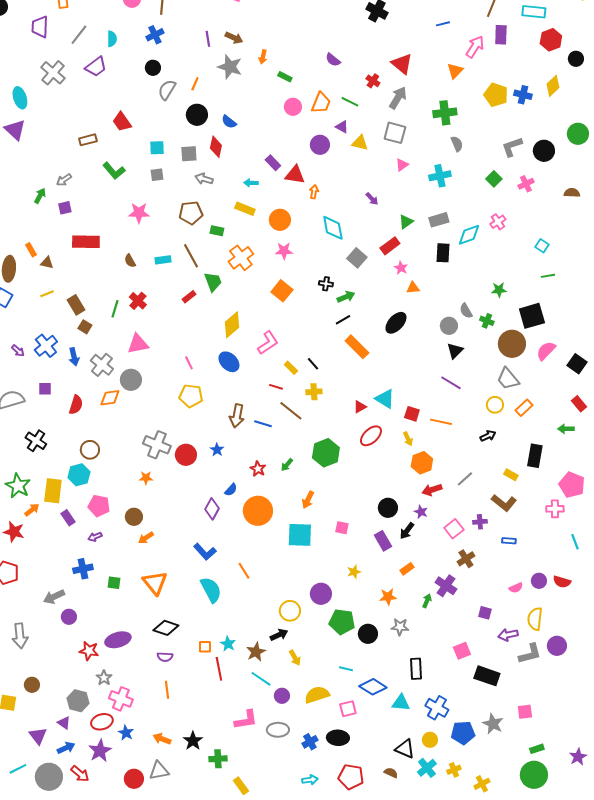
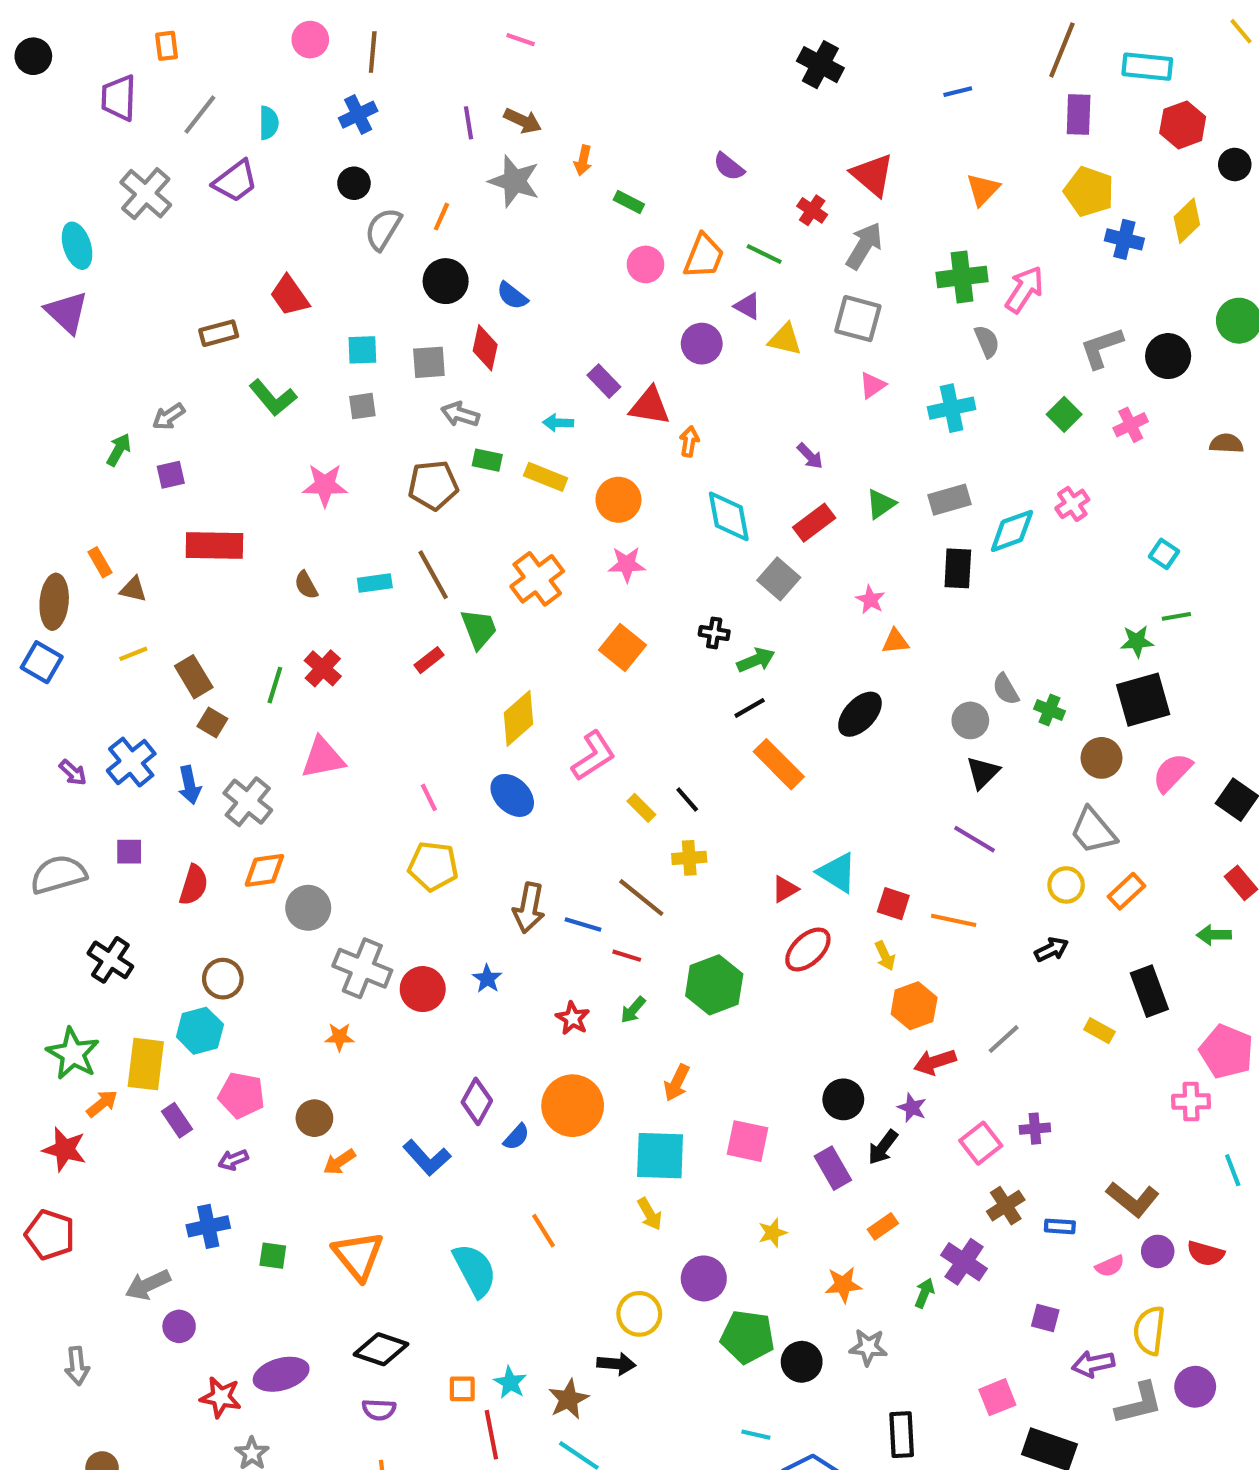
pink arrow: (475, 47) -> (1024, 289), moved
yellow pentagon: (496, 95) -> (1089, 192), moved
green rectangle: (217, 231) -> (487, 460), moved
red rectangle: (390, 246) -> (814, 523), moved
green star: (499, 290) -> (1137, 641), moved
brown circle: (512, 344) -> (1101, 758), size x0.7
gray circle: (131, 380) -> (308, 908), moved
red line: (276, 387) -> (627, 956), moved
black rectangle: (535, 456) -> (1149, 991), turned -30
blue semicircle: (231, 490) -> (516, 1137), moved
brown L-shape: (504, 503) -> (1133, 1199), moved
pink square: (342, 528) -> (748, 1141), size x1.5
blue rectangle: (509, 541) -> (1060, 1226), moved
blue L-shape: (205, 552) -> (427, 1158), moved
black arrow: (279, 635) -> (616, 1364), turned 30
gray arrow: (20, 636) -> (77, 1366), size x0.7
yellow arrow: (295, 658) -> (650, 1214), moved

